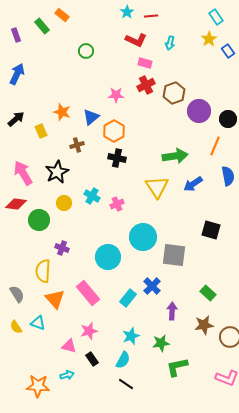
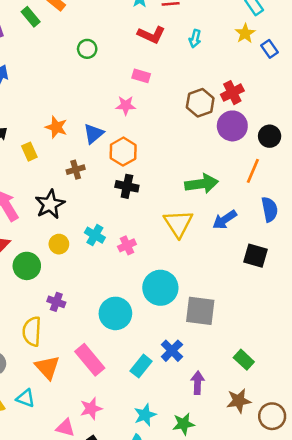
pink rectangle: (145, 63) -> (141, 76), moved
red cross: (146, 85) -> (232, 93), moved
black square: (211, 230) -> (255, 256), moved

